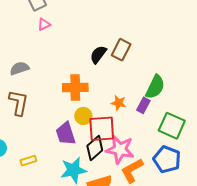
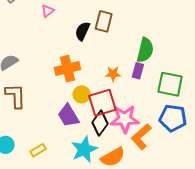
pink triangle: (44, 24) -> (48, 11), moved

